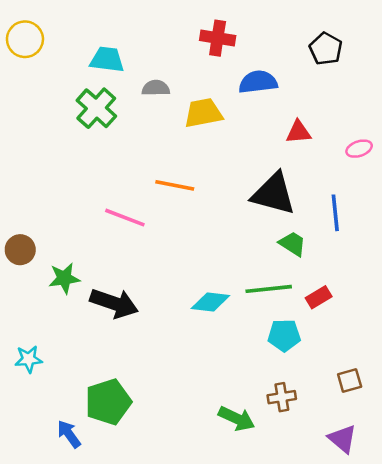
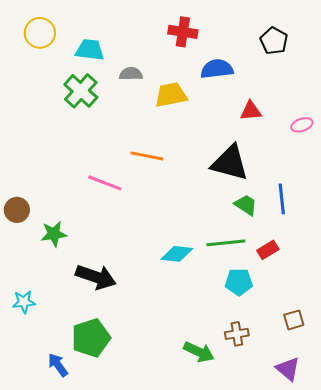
yellow circle: (25, 39) -> (40, 33), moved
blue line: (335, 213) -> (282, 199), moved
black arrow: (114, 303) -> (96, 277), moved

